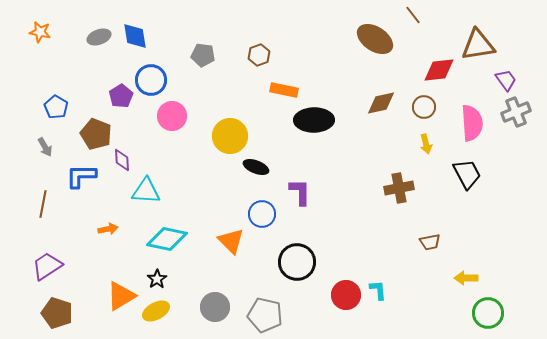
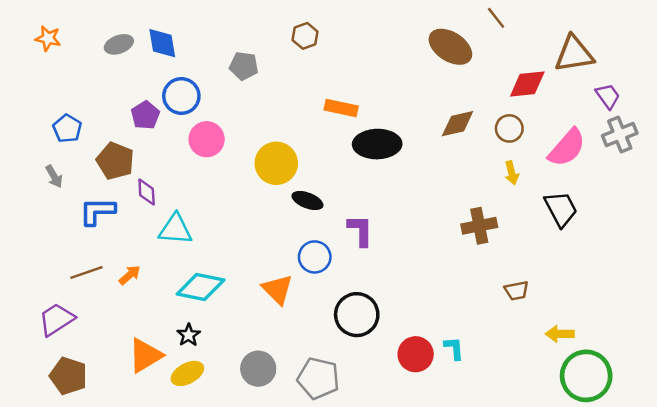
brown hexagon: (259, 55) -> (305, 36), moved
pink semicircle: (472, 123) -> (567, 148), turned 45
brown line: (43, 204) -> (86, 273), moved, turned 60
orange arrow: (108, 229) -> (130, 275), turned -30
green circle: (488, 313) -> (586, 376), size x1.4

